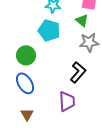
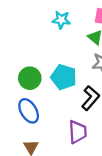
cyan pentagon: (49, 30) -> (64, 77), moved

